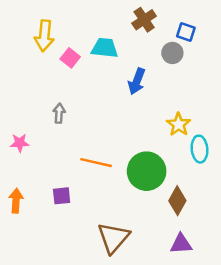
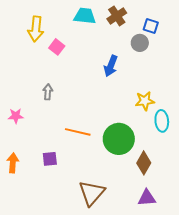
cyan trapezoid: (105, 48) -> (85, 16), moved
yellow star: (179, 124) -> (145, 101), turned 30

